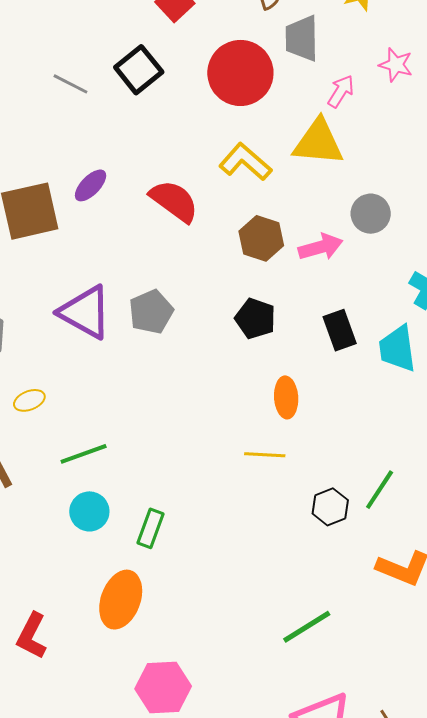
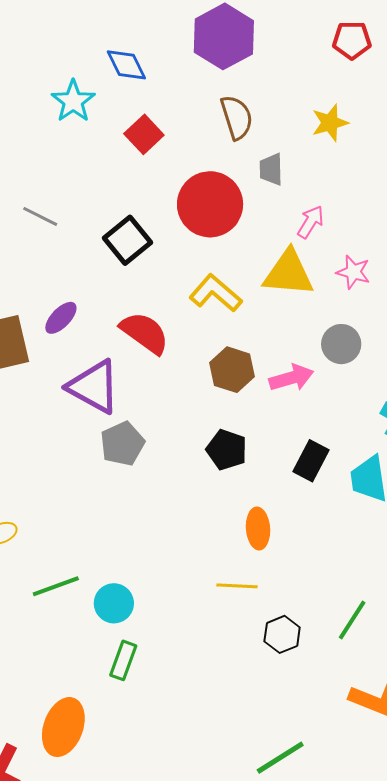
gray trapezoid: (302, 38) -> (271, 169), size x0.7
pink star: (396, 65) -> (353, 272), moved
black square: (139, 70) -> (128, 240), moved
purple triangle: (85, 312) -> (94, 387), moved
black rectangle: (340, 330) -> (311, 461), turned 48
black hexagon: (330, 507) -> (282, 634), moved
cyan circle: (89, 511) -> (114, 603), moved
orange ellipse: (121, 600) -> (63, 727), moved

